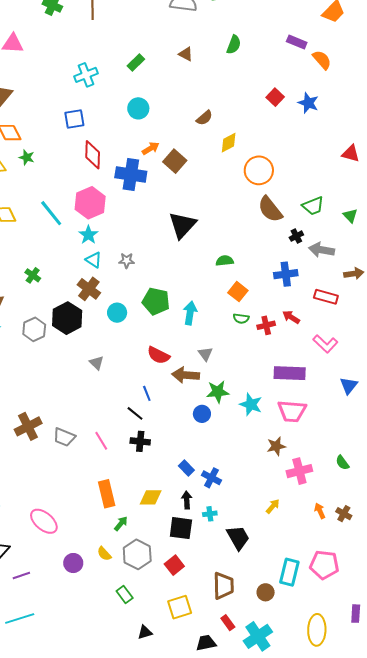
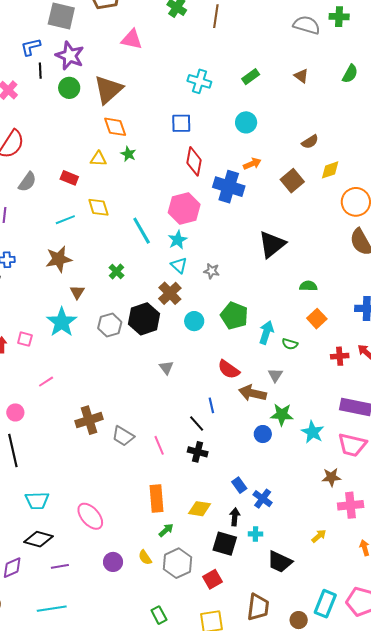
cyan cross: (86, 75) -> (199, 81), turned 30
brown square: (175, 161) -> (292, 181), moved
cyan line: (51, 213) -> (142, 231), moved
green semicircle: (241, 319) -> (290, 344), moved
black trapezoid: (238, 538) -> (280, 562), turned 136
green rectangle: (125, 595) -> (159, 615), moved

